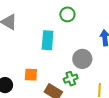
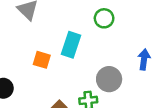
orange square: (31, 75) -> (42, 60), moved

